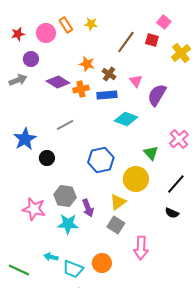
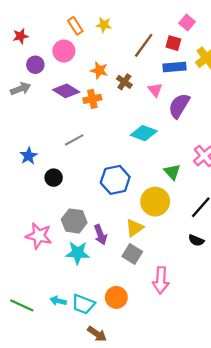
pink circle: (46, 33) -> (64, 51), moved
blue rectangle: (107, 95) -> (175, 67), moved
blue star: (25, 139) -> (29, 156), size x0.7
cyan arrow: (51, 257) -> (58, 301), moved

